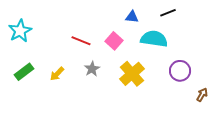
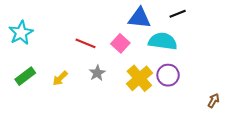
blue triangle: (132, 17) -> (139, 18), size x1.6
purple circle: (180, 71) -> (168, 75), moved

